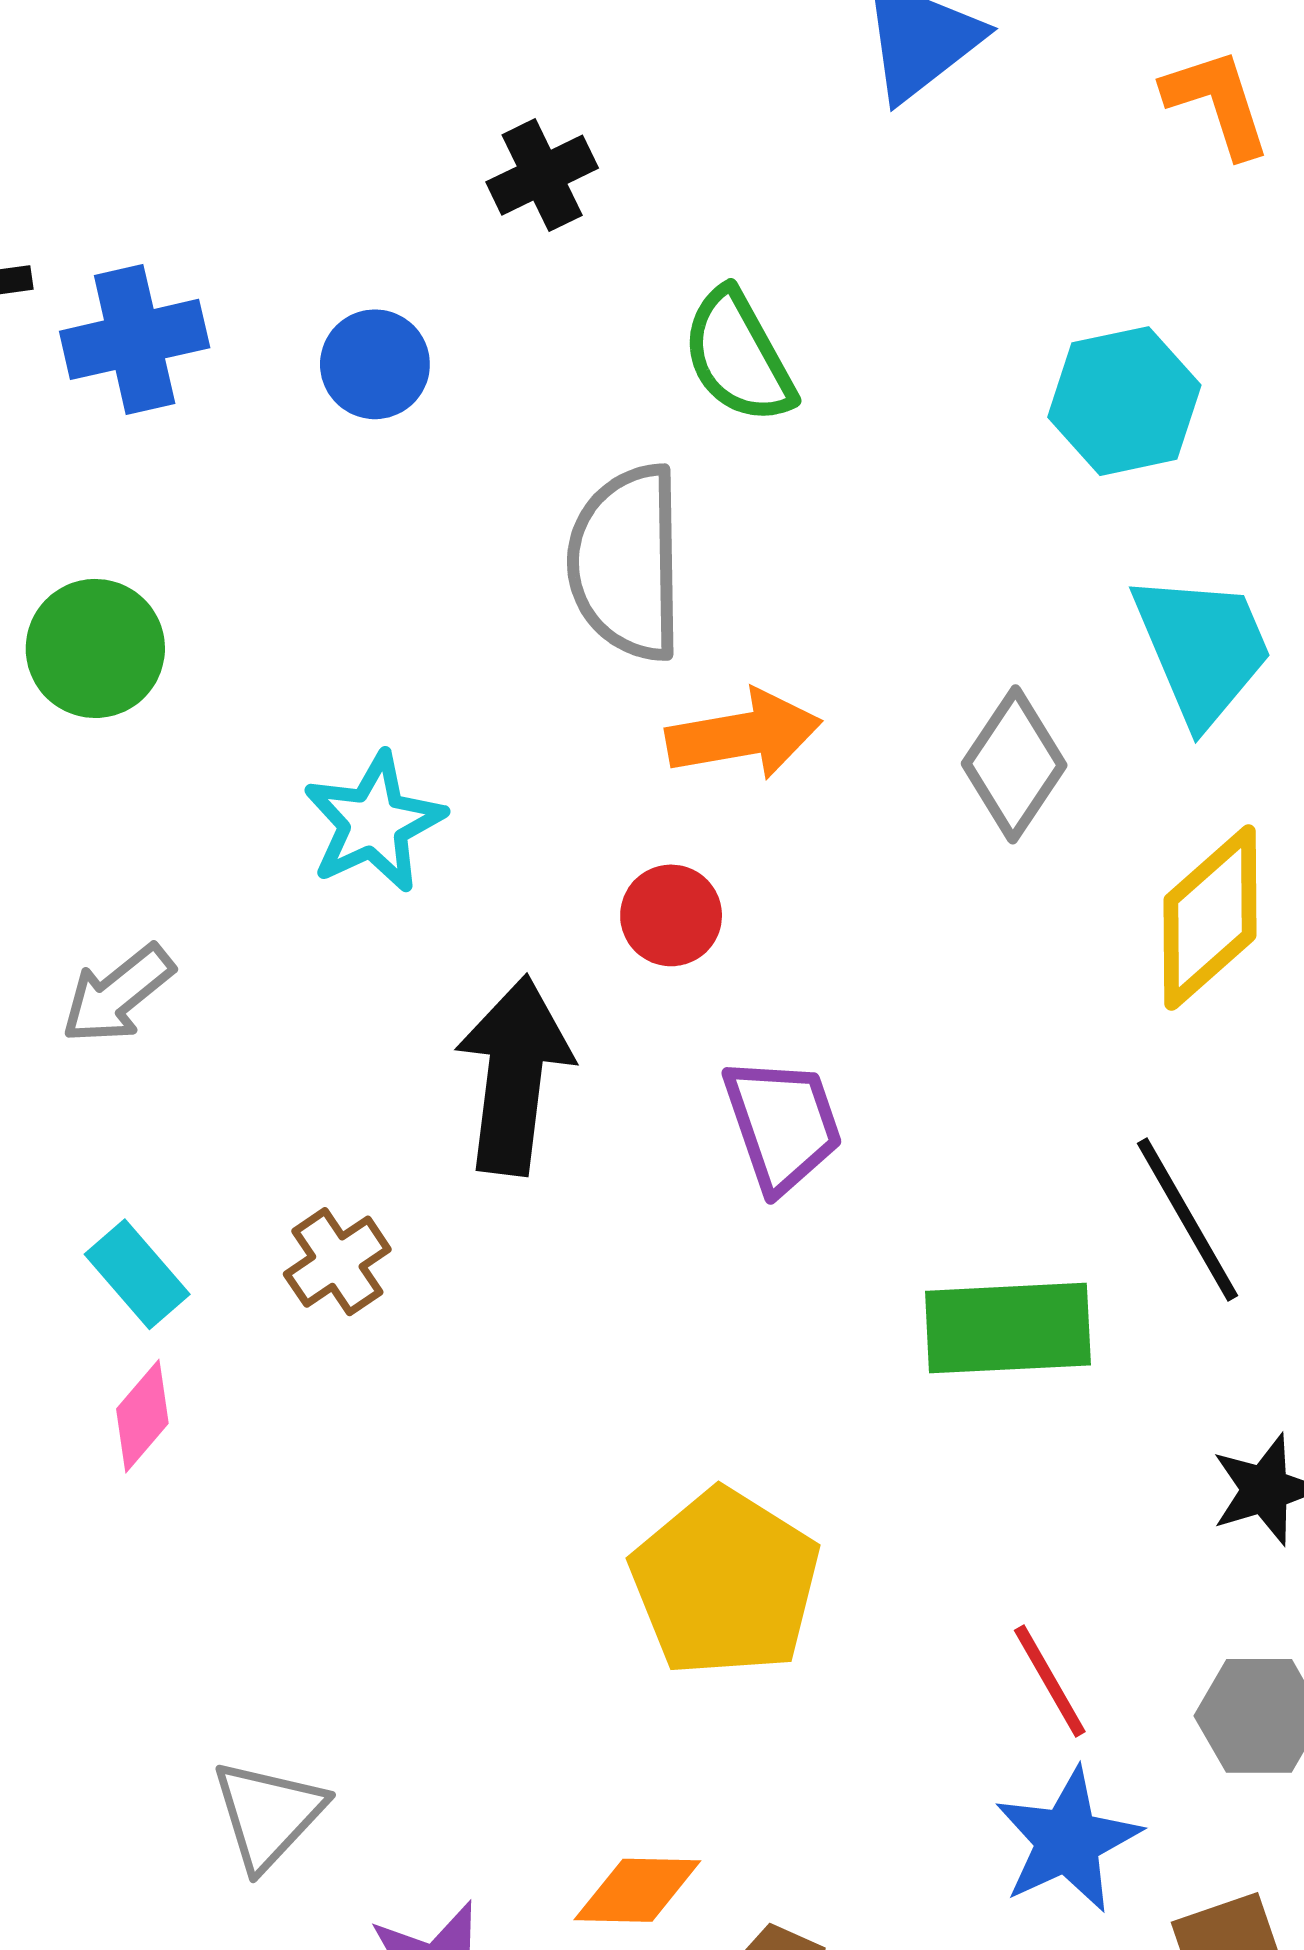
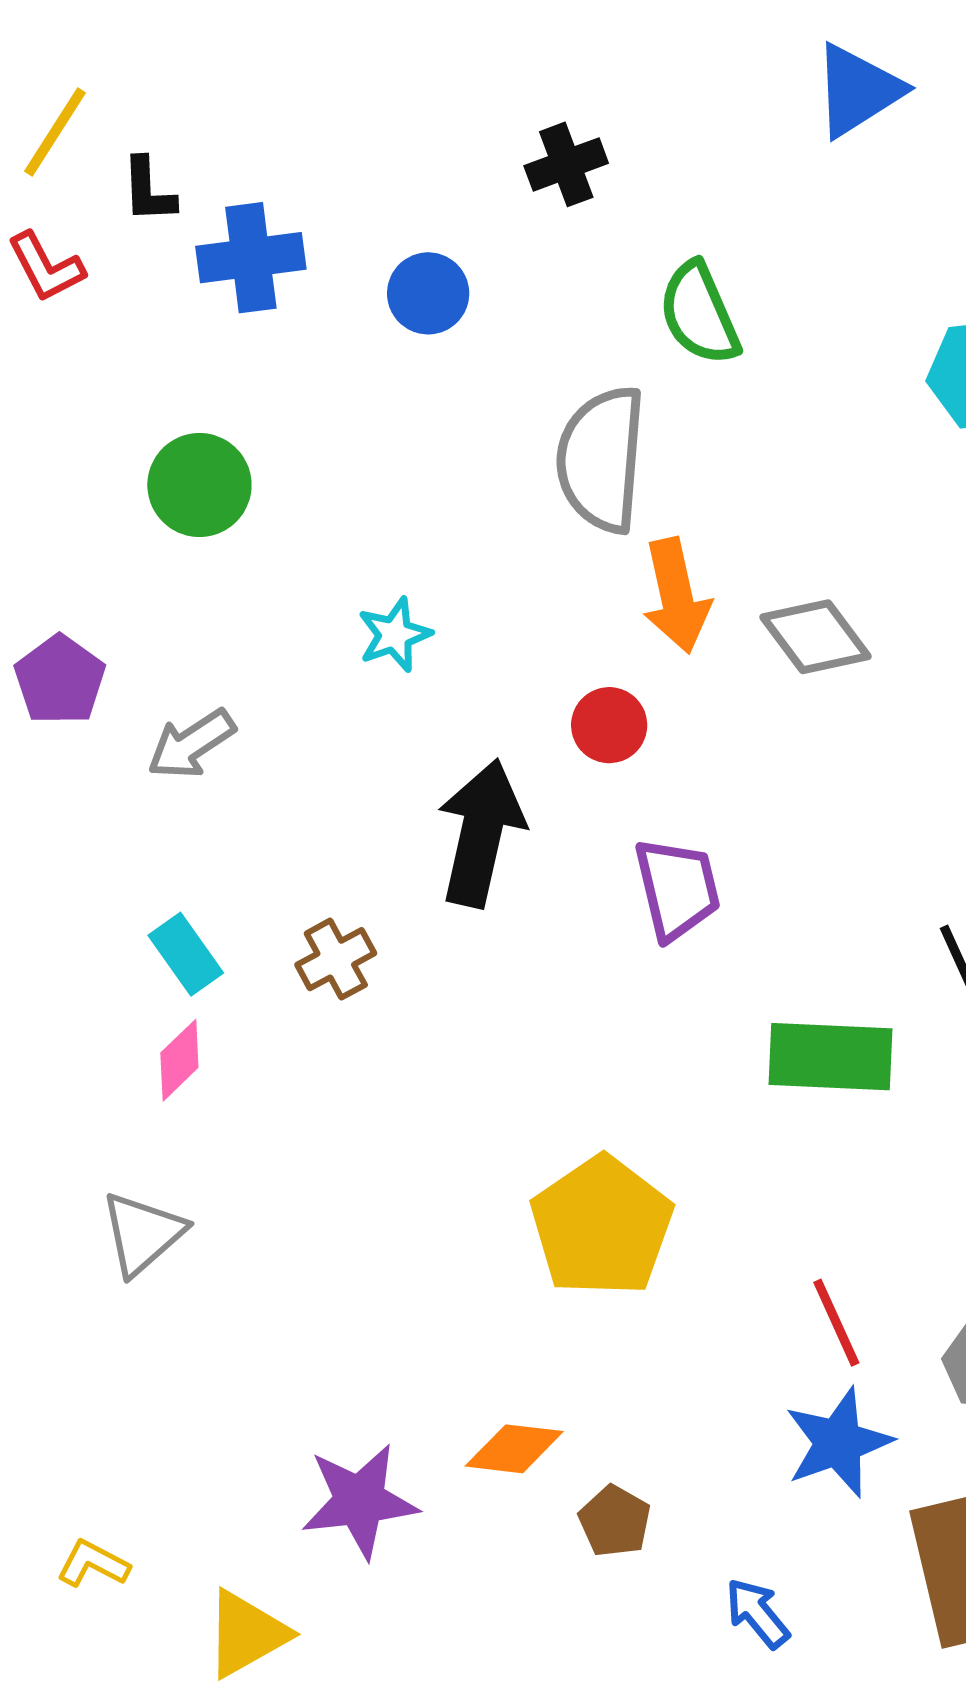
orange arrow: (744, 735) -> (676, 596), turned 82
gray diamond: (1014, 764) -> (816, 637), moved, turned -76
cyan star: (374, 823) -> (395, 635), size x0.7
gray triangle: (268, 1814) -> (143, 1233), moved

